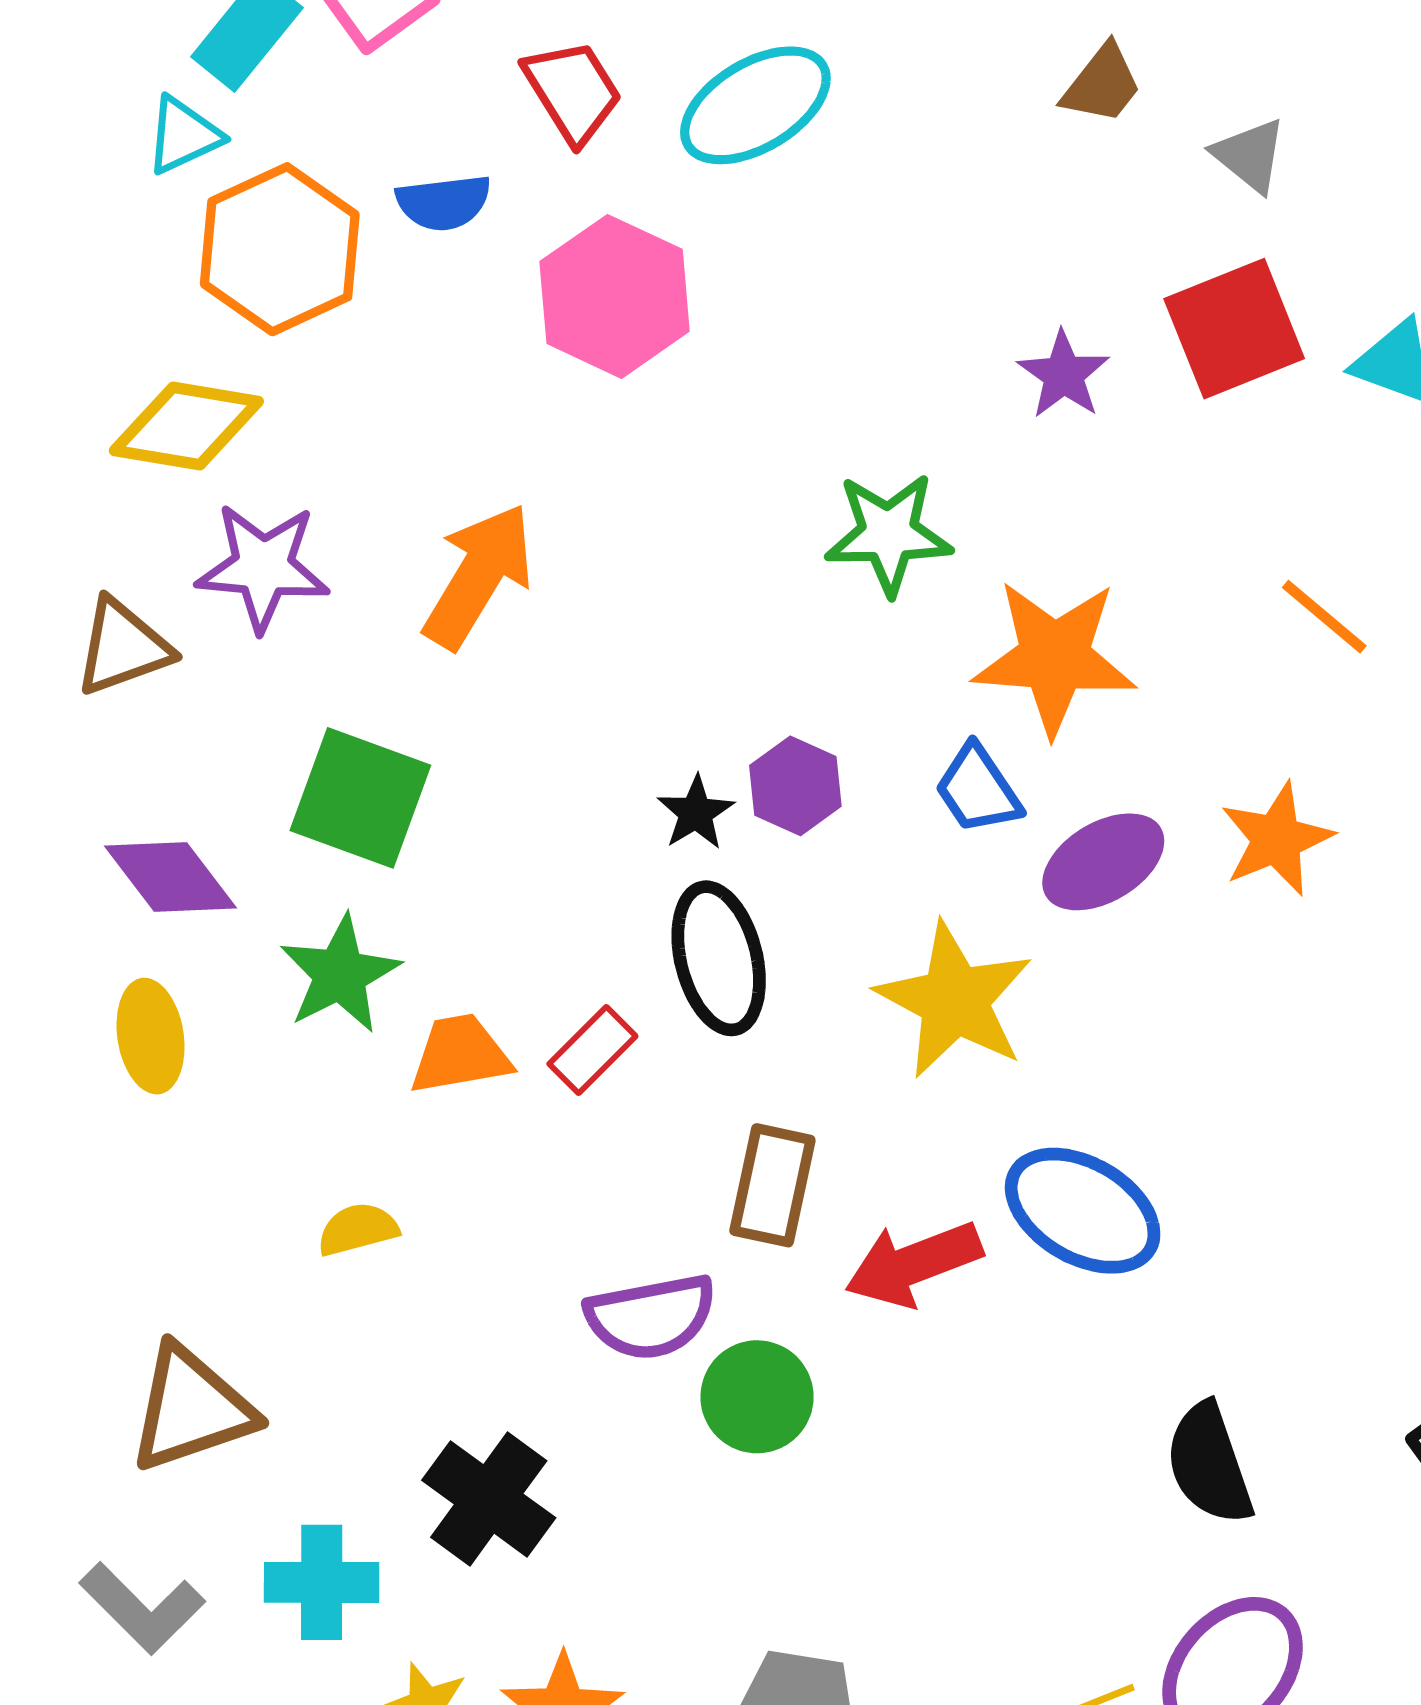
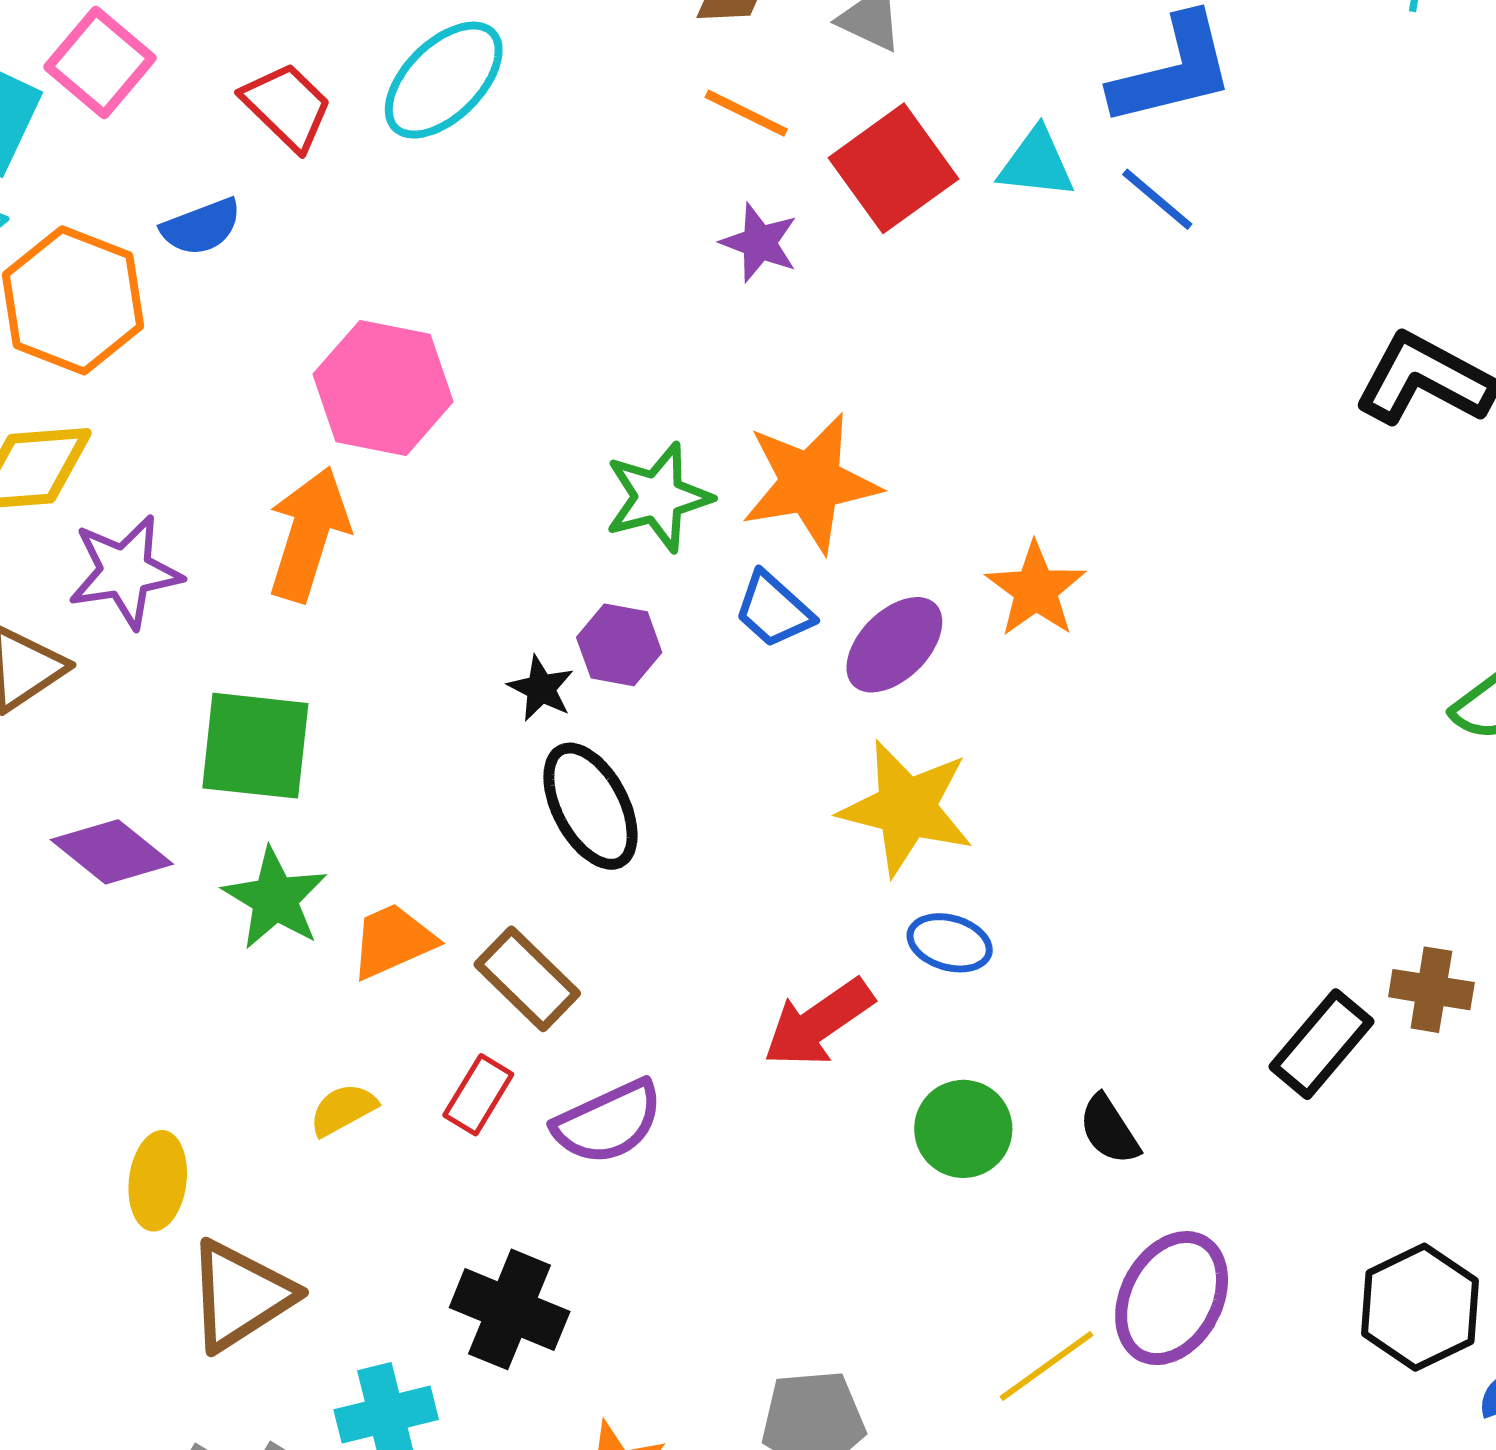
pink hexagon: (615, 296) -> (383, 388), moved
green star: (888, 534) -> (658, 497), moved
orange line: (1324, 617) -> (746, 113), moved
yellow star: (954, 1000) -> (906, 808), moved
yellow ellipse: (151, 1036) -> (158, 1181), moved, turned 30
red rectangle: (592, 1050) -> (478, 1095), moved
brown rectangle: (772, 1185) -> (527, 979), moved, turned -44
blue ellipse: (1083, 1211) -> (950, 943), size x0.6
green circle: (757, 1397) -> (963, 1129), moved
black semicircle: (1209, 1464) -> (1109, 1130), size x0.7

